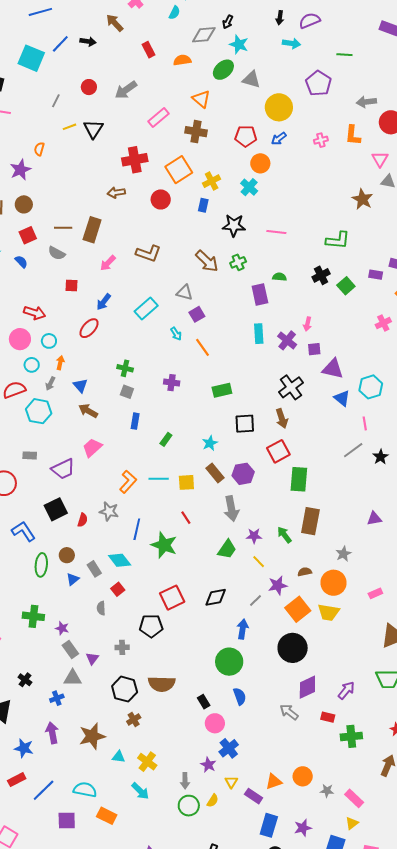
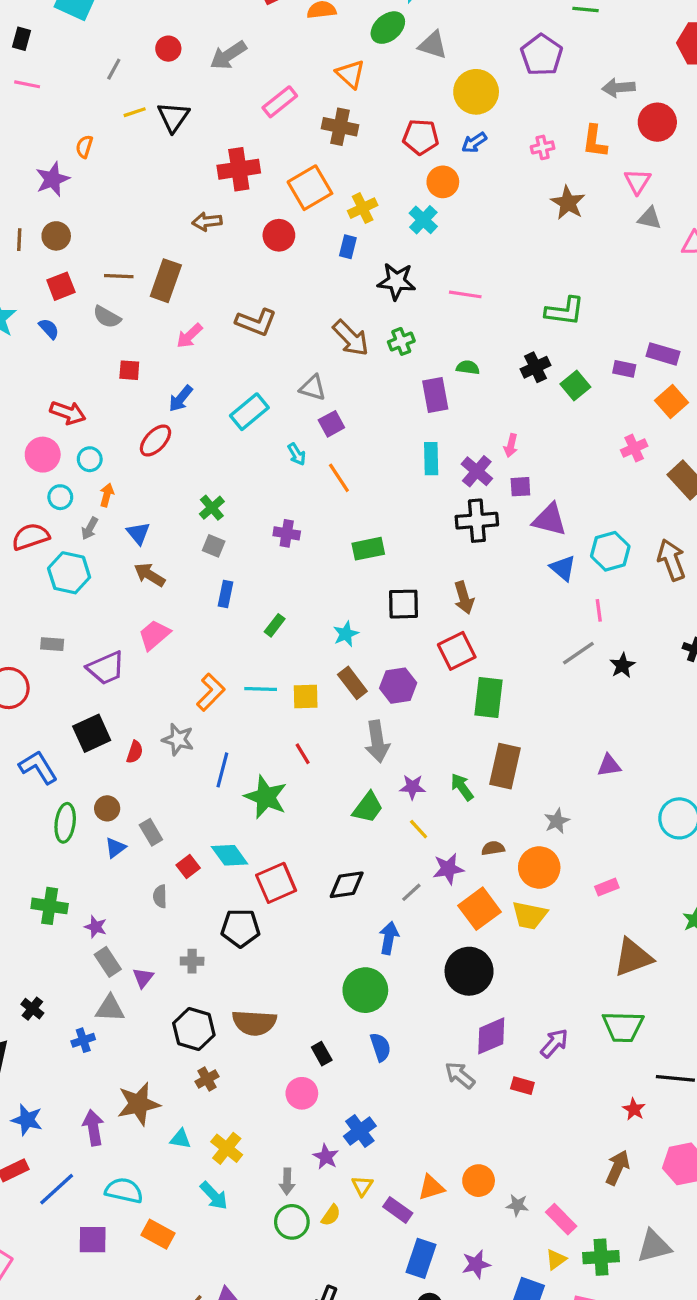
brown star: (362, 199) -> (568, 203), moved
green cross: (125, 368) -> (212, 508), turned 35
black cross: (291, 387) -> (477, 521), moved, turned 30
cyan diamond: (120, 560) -> (230, 855), moved
pink circle: (215, 723) -> (302, 1093), moved
purple arrow: (52, 733) -> (93, 1128), moved
green cross: (351, 736) -> (601, 1257), moved

